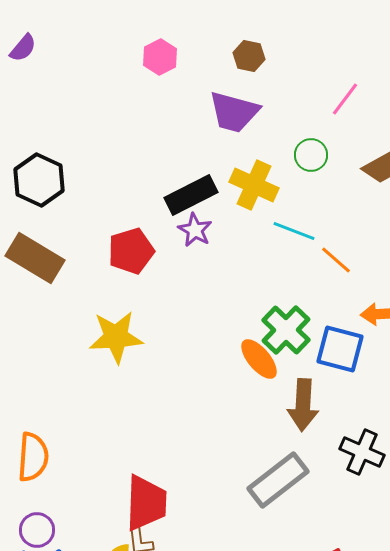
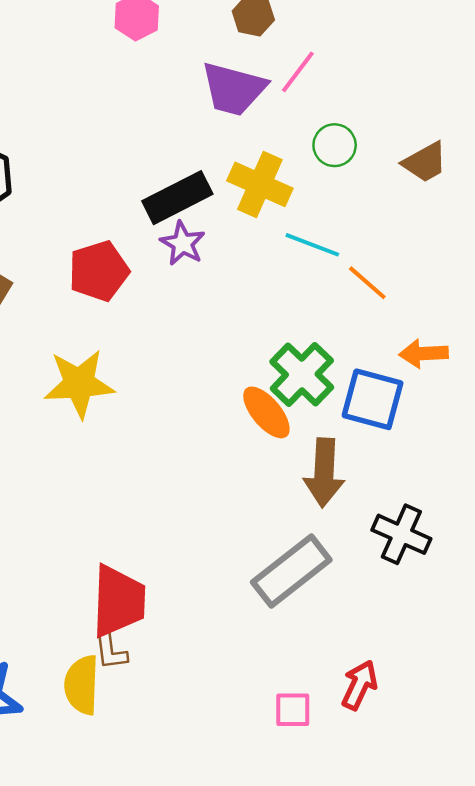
pink line: (345, 99) -> (298, 72), moved

